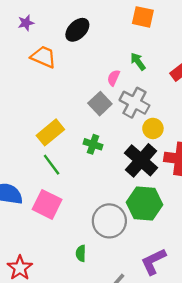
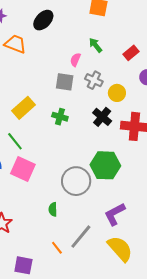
gray cross: (134, 103) -> (94, 80), size x0.7
gray square: (100, 104) -> (65, 82), turned -36
yellow circle: (153, 128) -> (117, 93), moved
black cross: (141, 160) -> (102, 117), moved, size x0.7
green line: (52, 165) -> (15, 141), moved

